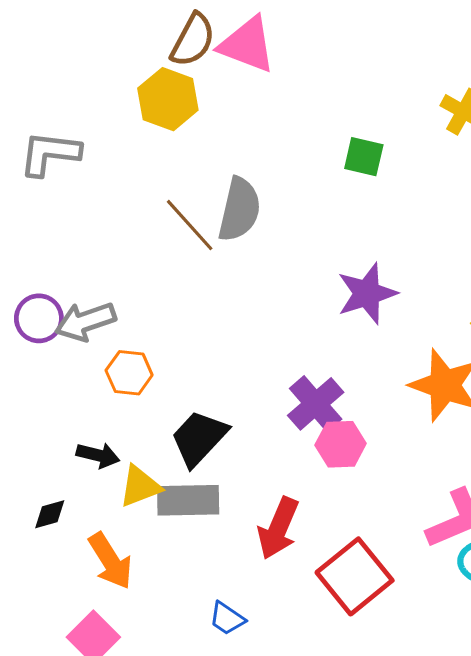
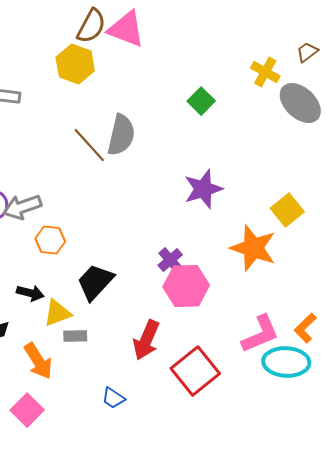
green square: (364, 157) -> (201, 101), turned 32
purple cross: (316, 404) -> (170, 260), size x0.7
pink hexagon: (341, 444) -> (186, 286), size x1.4
gray rectangle: (188, 500) -> (75, 336), moved, size x0.6

